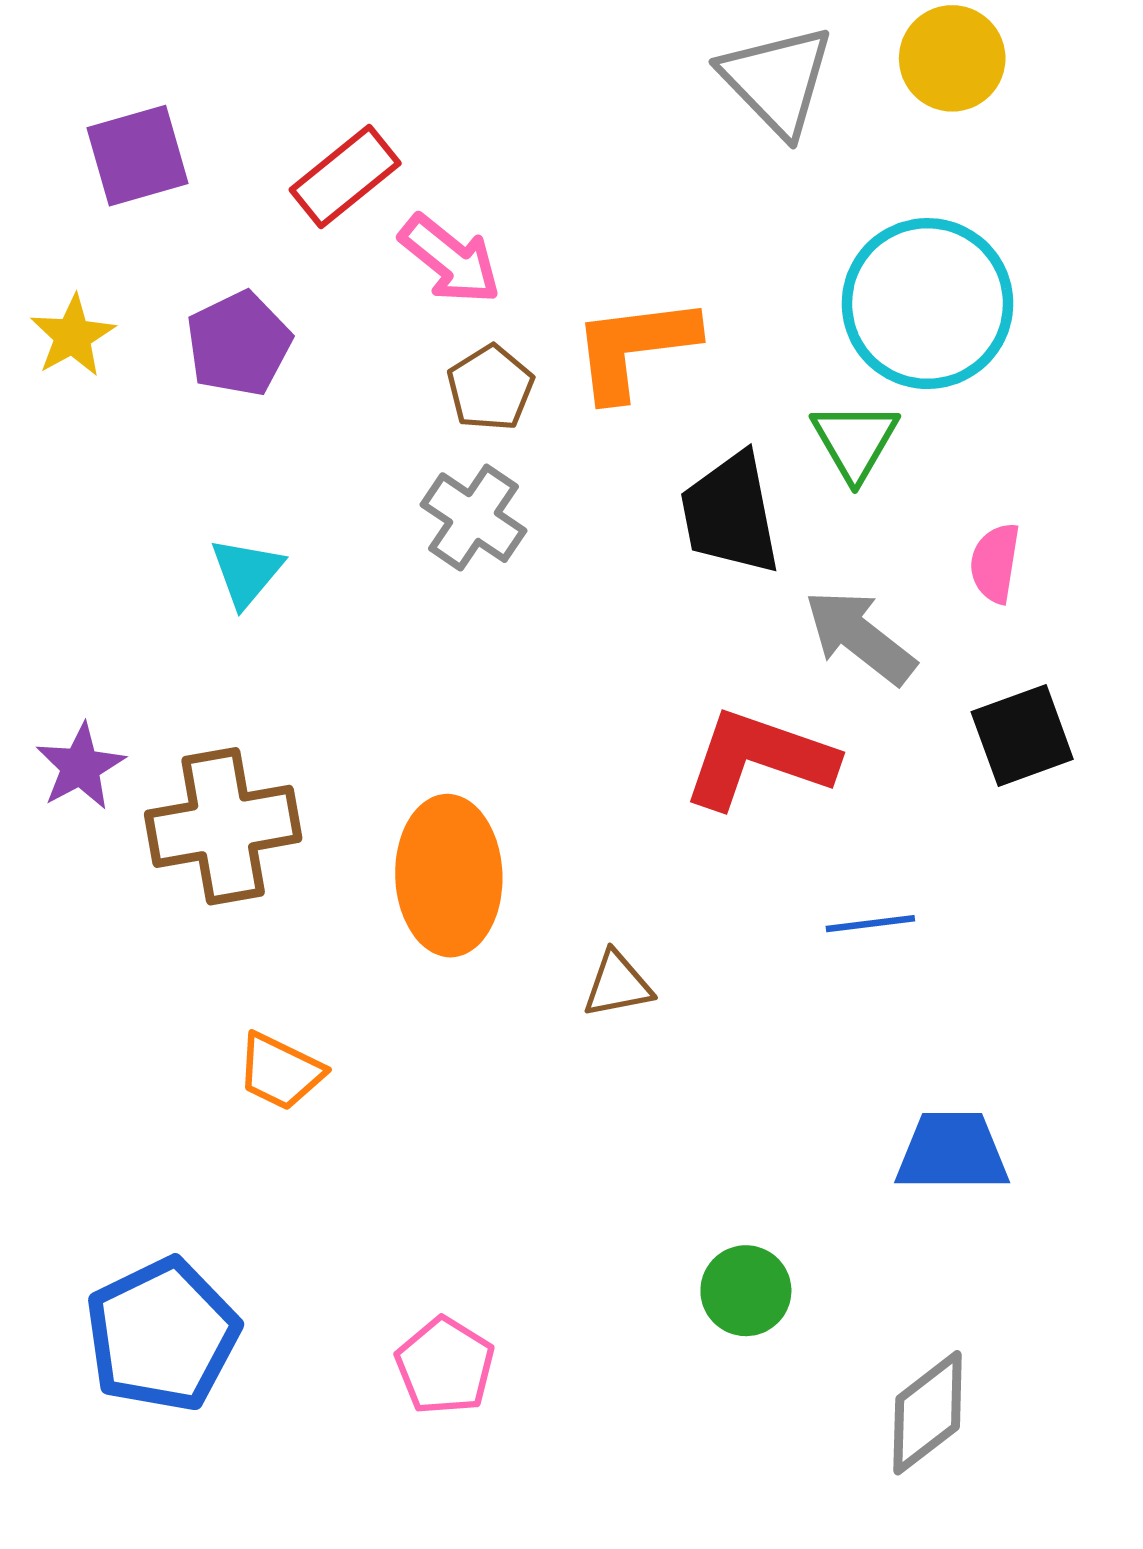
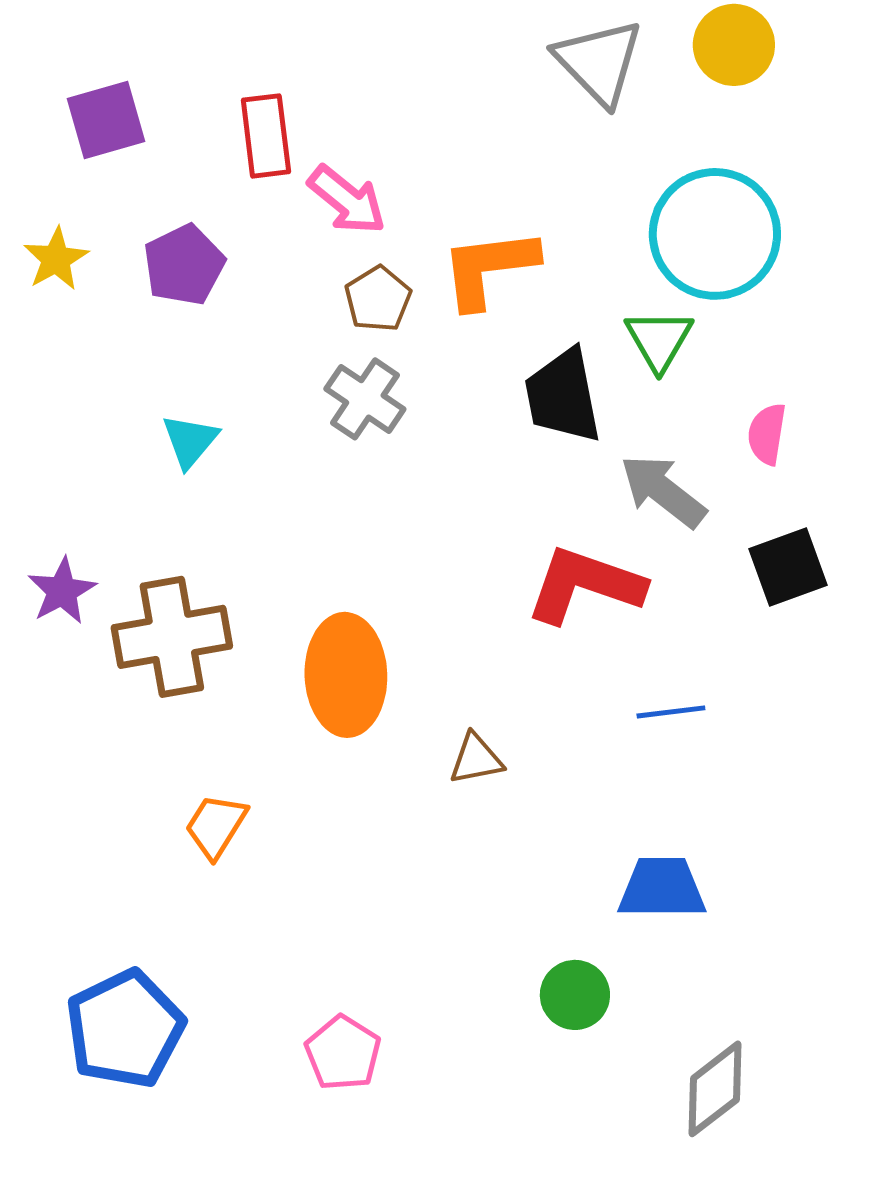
red rectangle: (345, 176) -> (266, 136), turned -58
orange trapezoid: (280, 1071) -> (216, 826), turned 96
blue trapezoid: (952, 1152) -> (662, 888), moved

